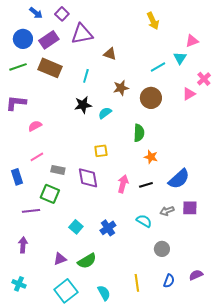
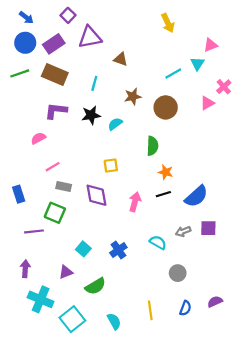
blue arrow: (36, 13) -> (26, 18), moved
purple L-shape: (16, 103) -> (56, 111), moved
pink line: (37, 157) -> (53, 167), moved
black line: (146, 185) -> (163, 194), moved
purple triangle: (60, 259) -> (66, 272), moved
cyan cross: (19, 284) -> (41, 299), moved, size x1.6

